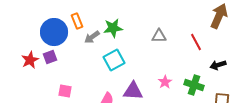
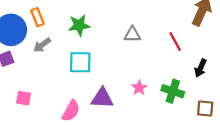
gray arrow: (92, 37) -> (42, 45), moved
cyan square: (114, 60) -> (80, 62), turned 30
black arrow: (218, 65) -> (201, 68), turned -49

